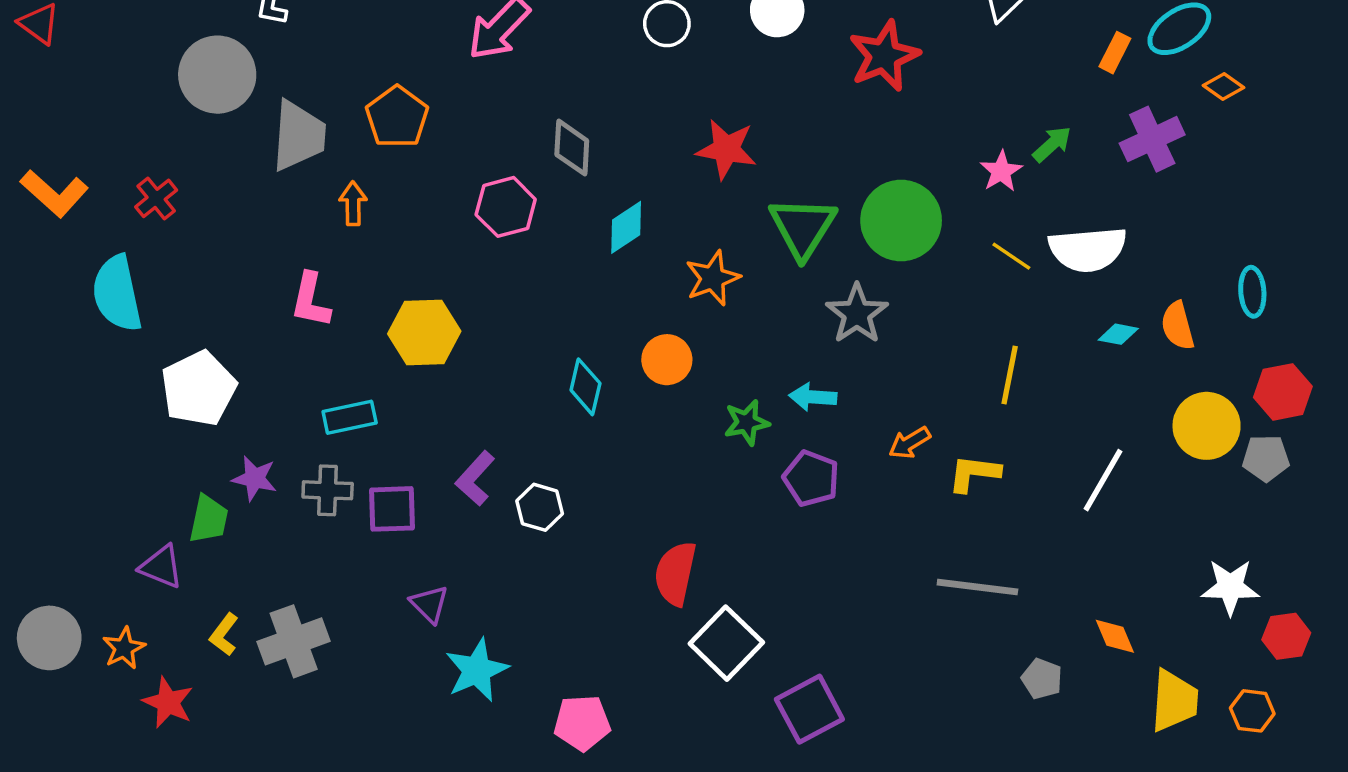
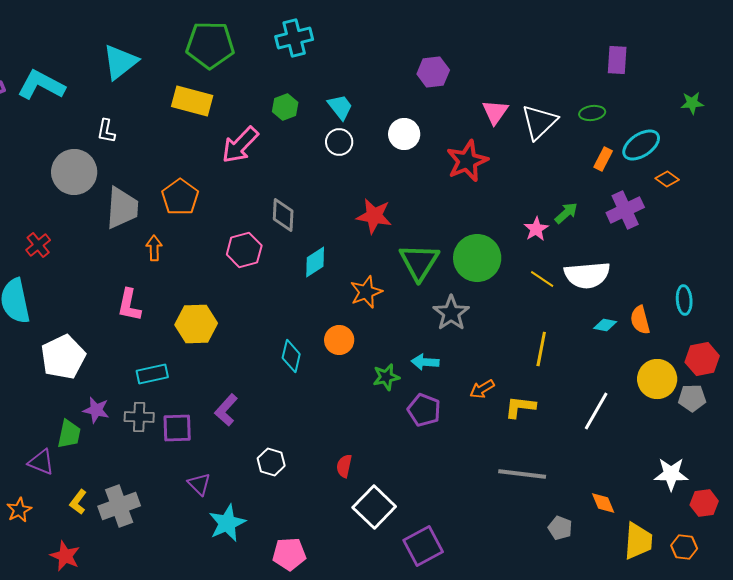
white hexagon: (540, 507) -> (271, 462), moved
red semicircle: (675, 573) -> (344, 466), size x0.6
red star: (168, 702) -> (65, 556), moved

